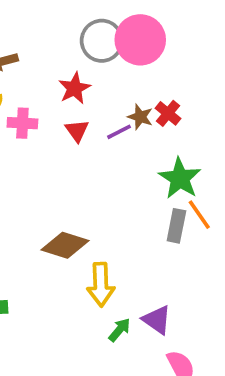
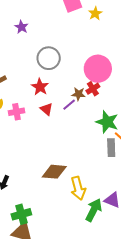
pink circle: (140, 40) -> (98, 69), moved
red cross: (168, 113) -> (93, 89), turned 32
green arrow: (119, 330) -> (94, 210), size x1.6

